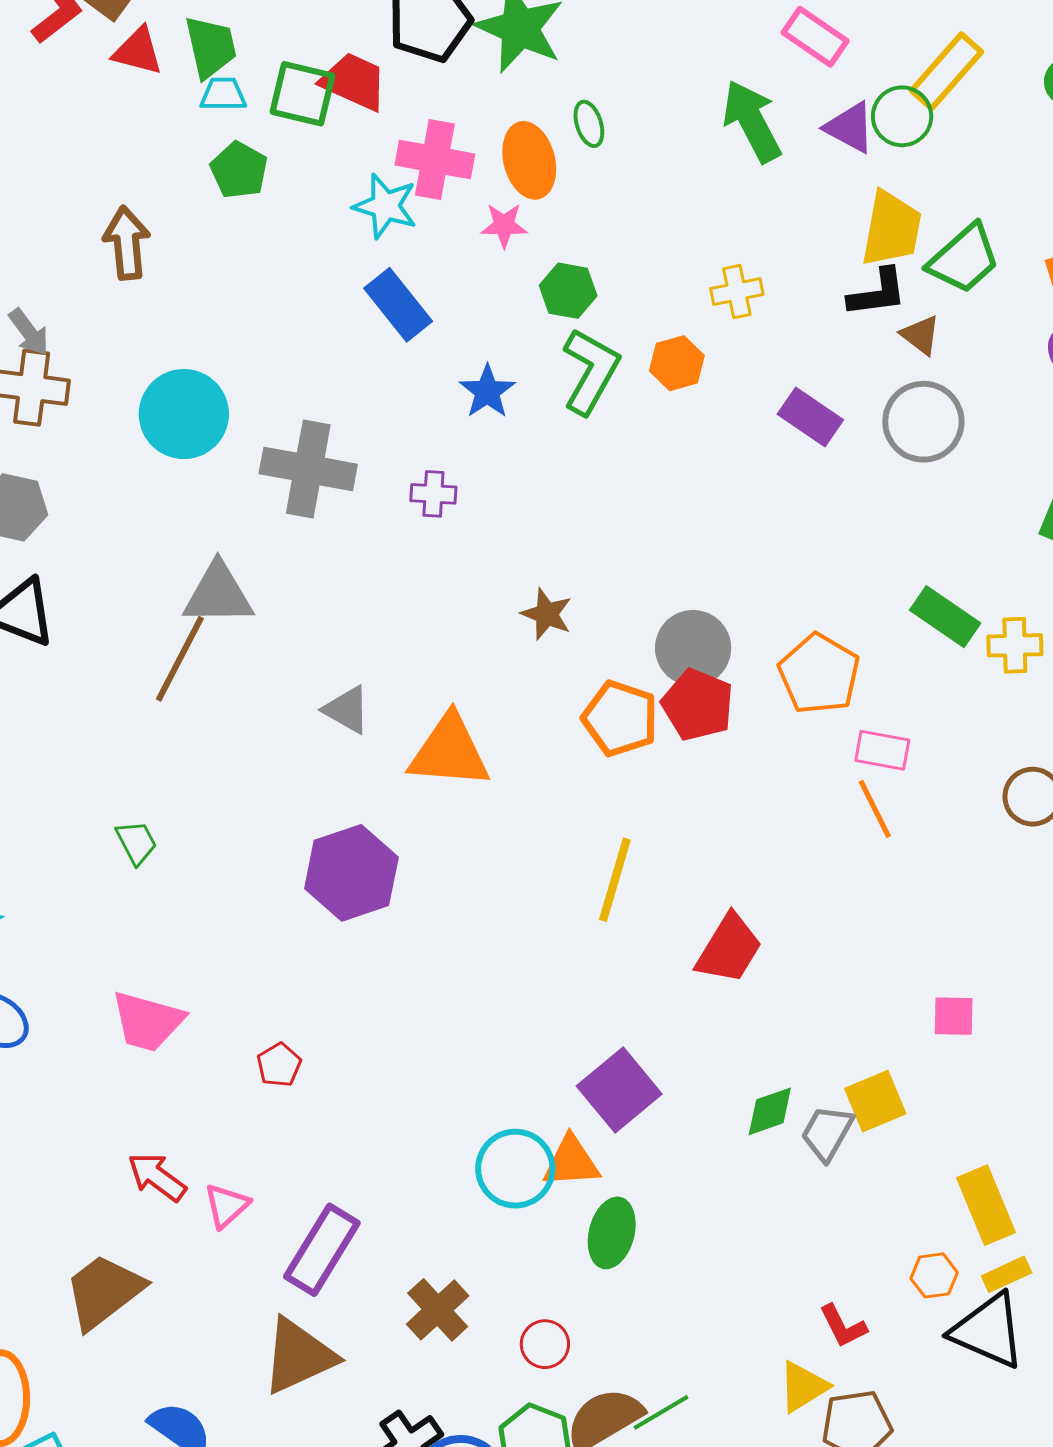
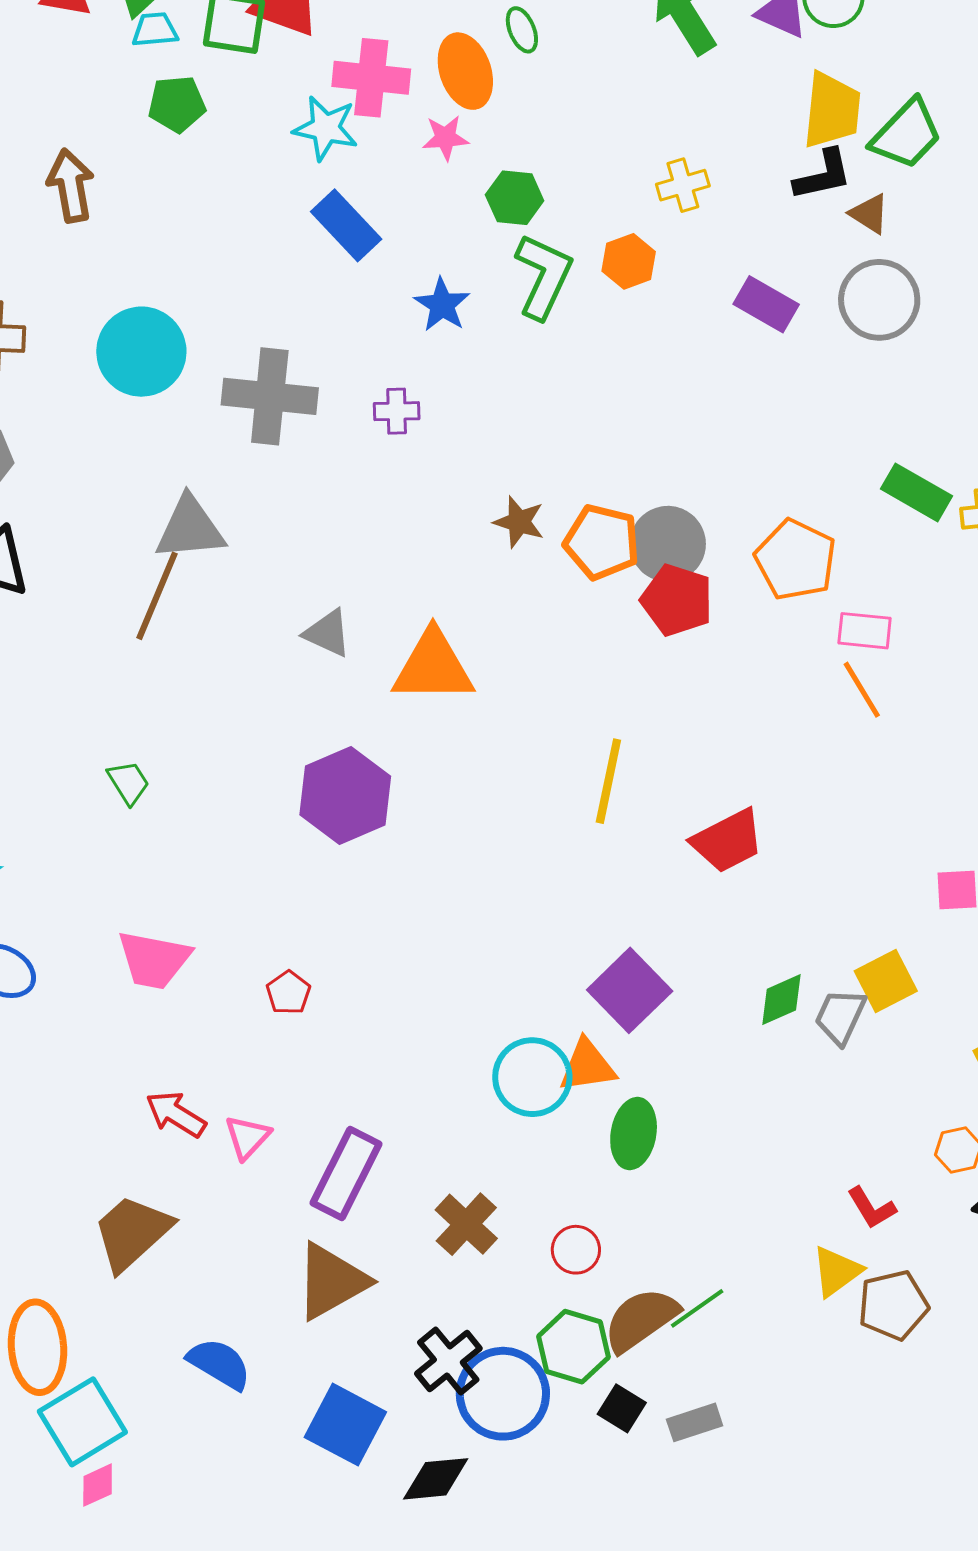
green pentagon: (239, 170) -> (177, 104), turned -30
orange pentagon: (620, 718) -> (602, 542), moved
red trapezoid: (729, 949) -> (728, 841), turned 36

